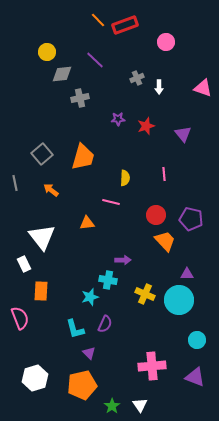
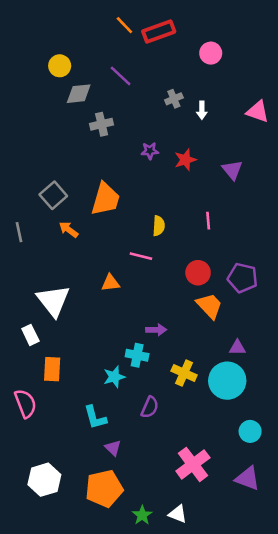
orange arrow: (51, 190) -> (69, 230), moved
purple semicircle: (105, 324) -> (150, 407), moved
pink cross: (152, 366) -> (193, 464), turned -32
white triangle: (140, 405) -> (178, 514), turned -35

